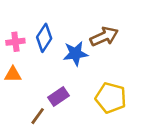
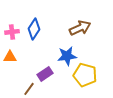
blue star: (75, 53) -> (67, 56), moved

